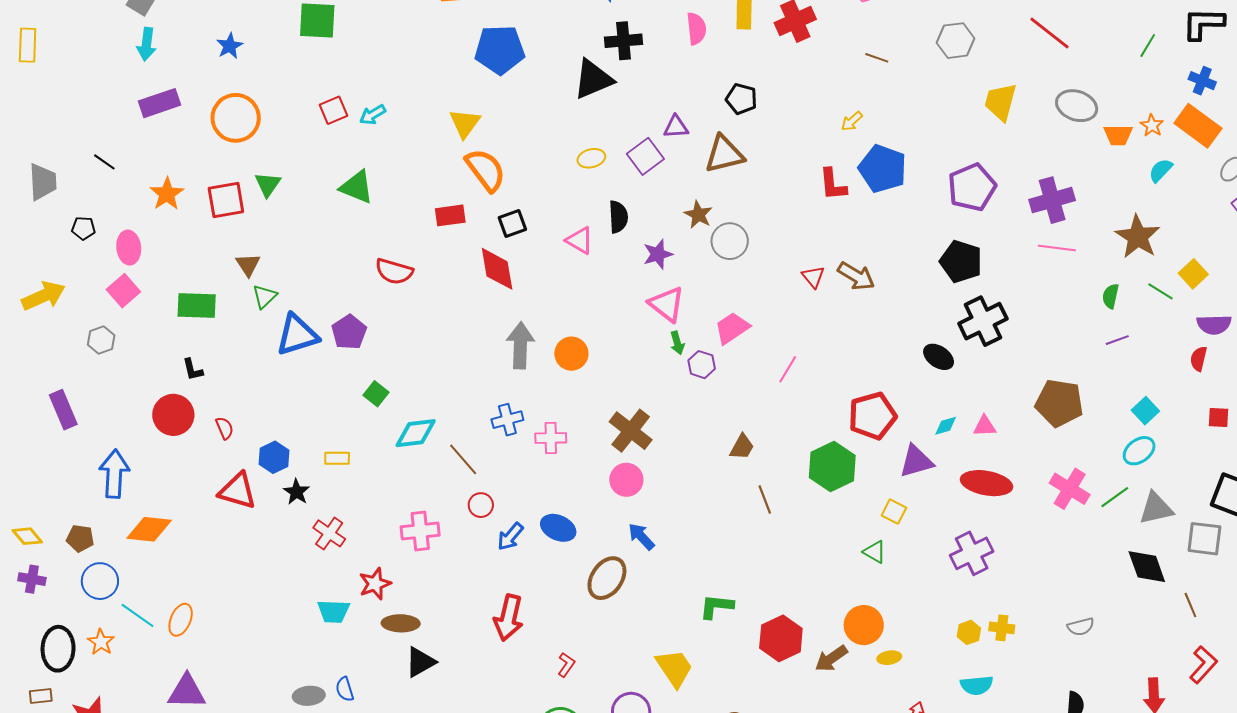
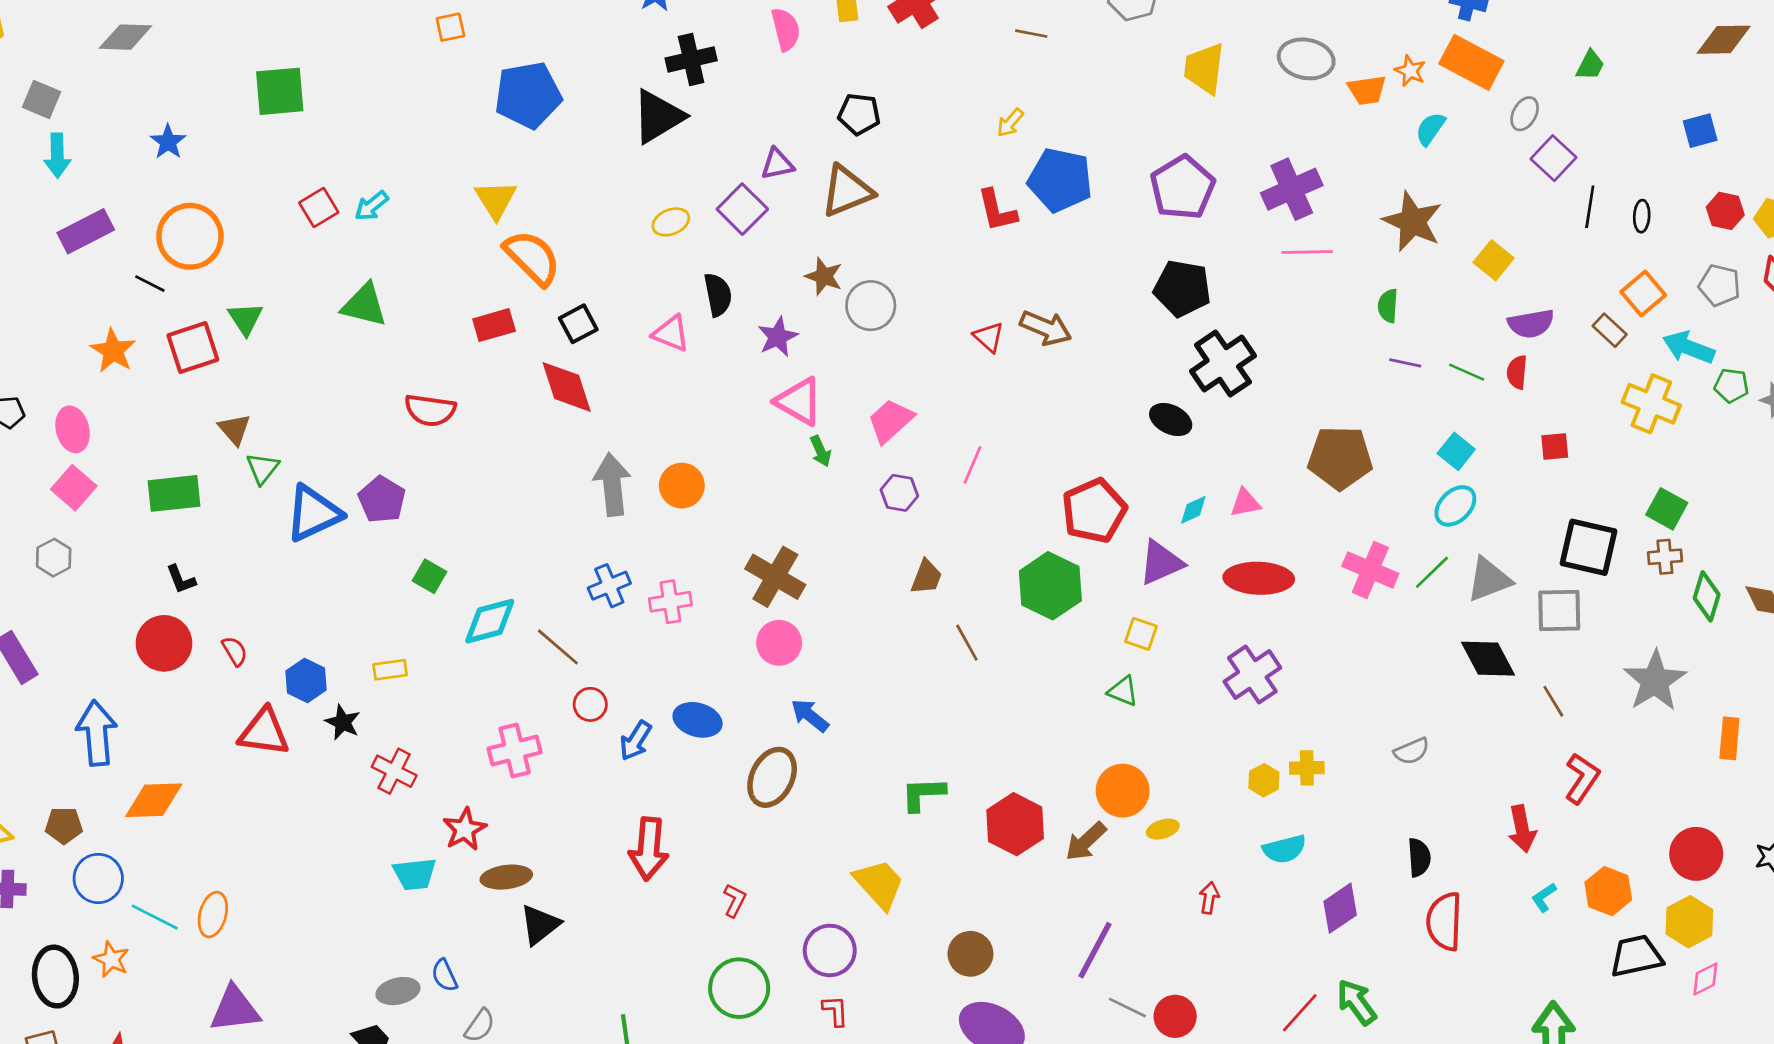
black line: (104, 162) -> (150, 284), moved
green line: (1161, 291) -> (1467, 372), moved
purple line: (1117, 340) -> (1405, 363), turned 40
purple hexagon: (702, 365) -> (899, 493), moved

